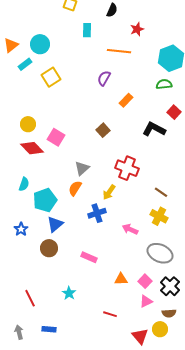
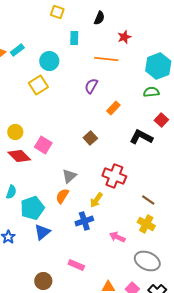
cyan circle: (40, 44) -> (49, 61), moved
cyan rectangle: (25, 64) -> (17, 50), moved
brown circle: (49, 248) -> (43, 281), moved

